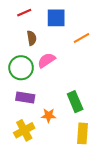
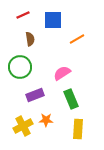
pink semicircle: (46, 60) -> (62, 73), moved
purple rectangle: (25, 97) -> (35, 95), moved, turned -30
orange star: (49, 115) -> (46, 120), moved

